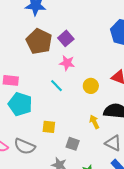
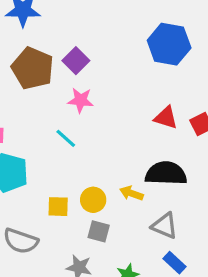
yellow circle: (91, 86) -> (93, 200), moved
yellow arrow: (94, 122) -> (131, 193), turned -40

